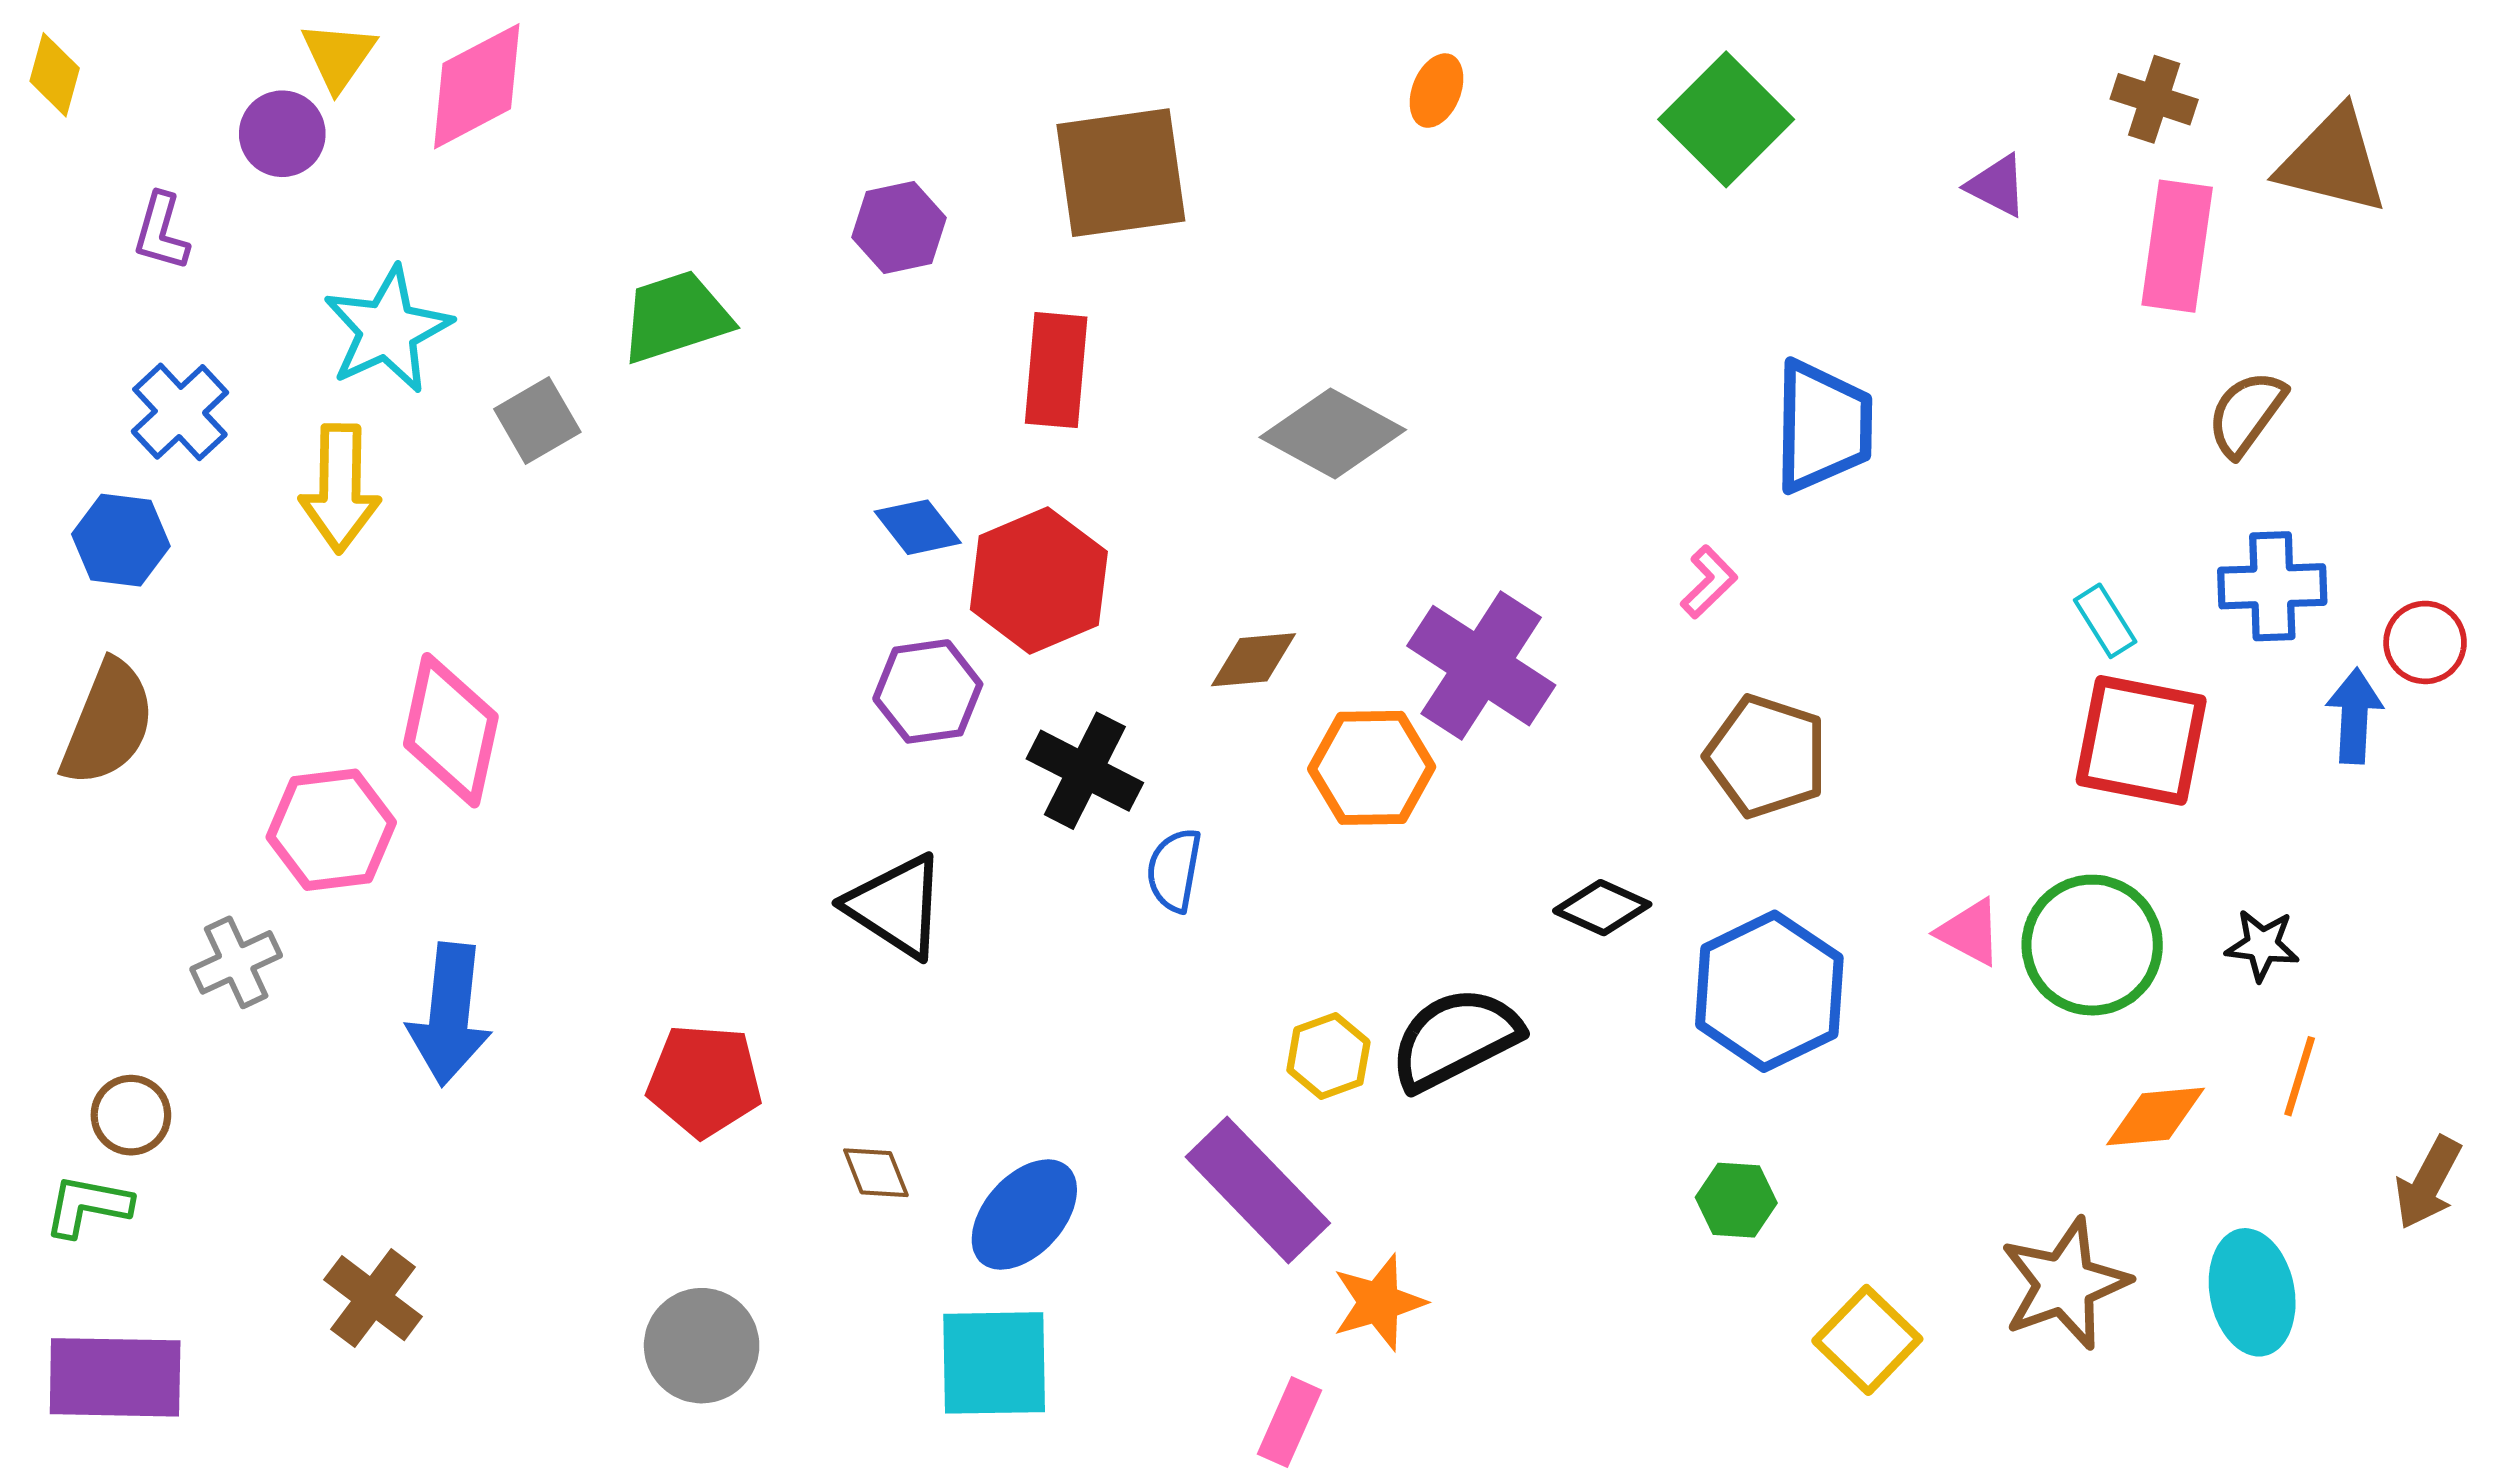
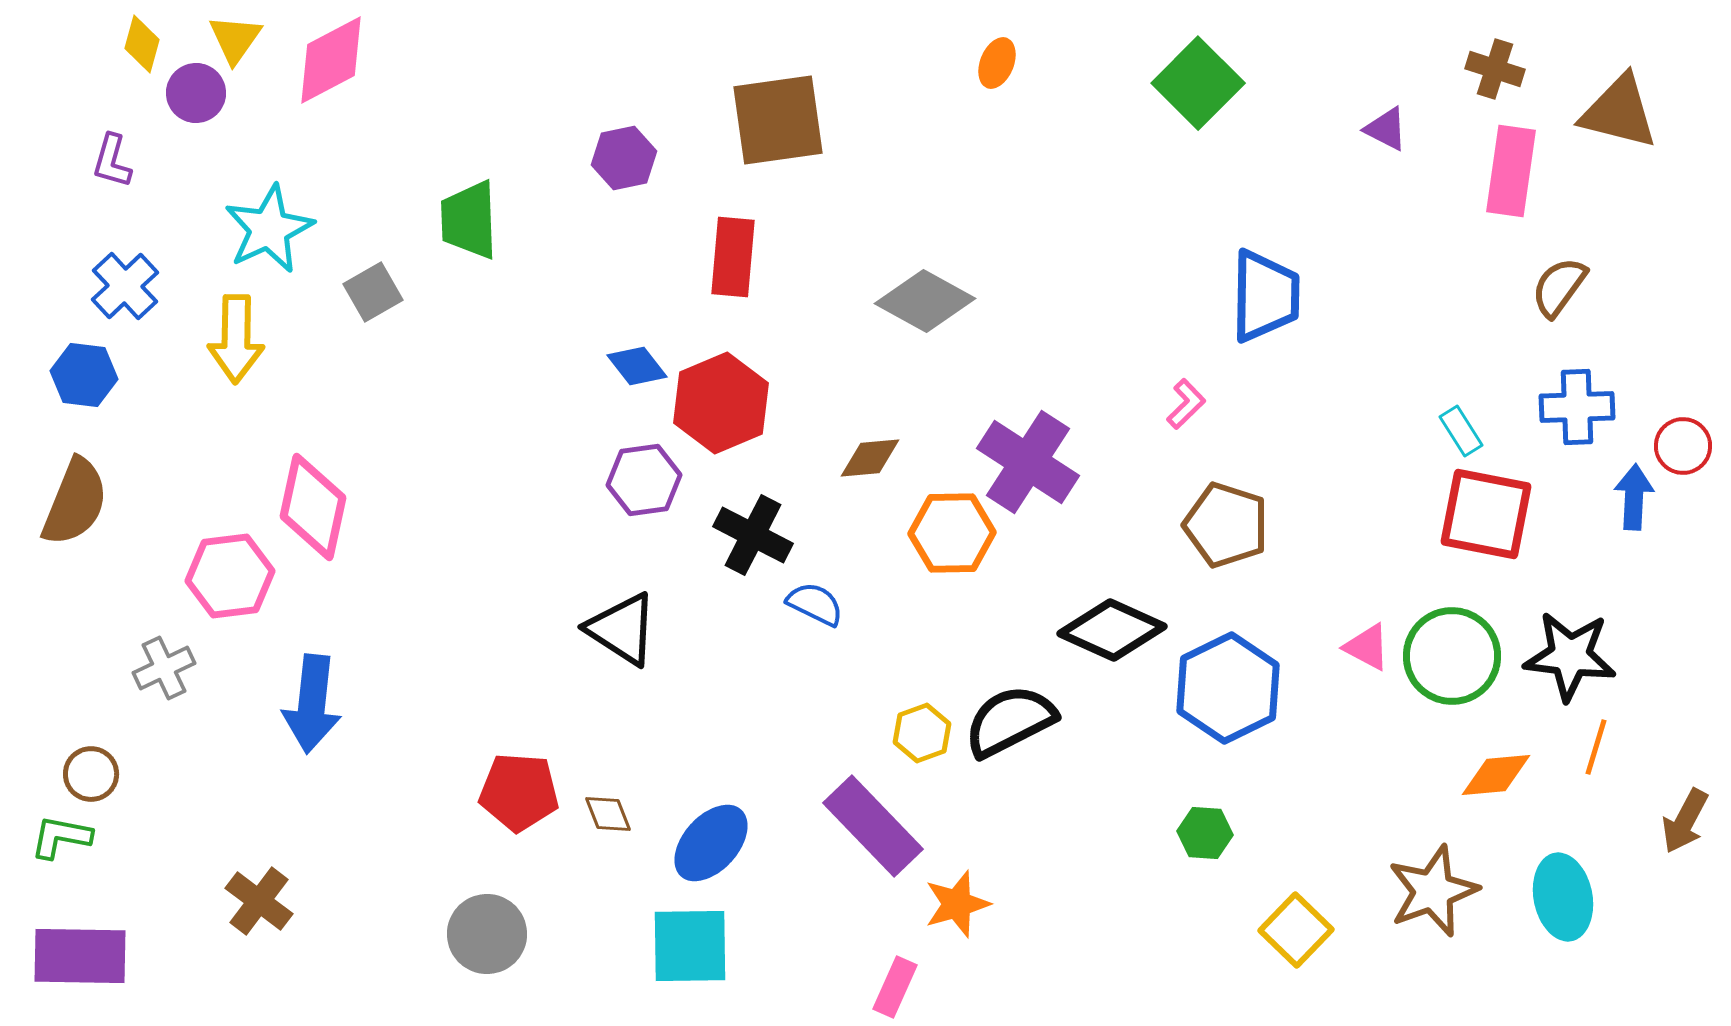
yellow diamond: (55, 75) -> (142, 44), moved
green trapezoid: (676, 317) -> (469, 220), turned -74
blue semicircle: (1174, 870) -> (815, 604), turned 106
black diamond: (1602, 908) -> (1112, 630), size x1.6
black star: (2262, 945) -> (1570, 656), size x1.8
red pentagon: (704, 1081) -> (519, 792), moved

